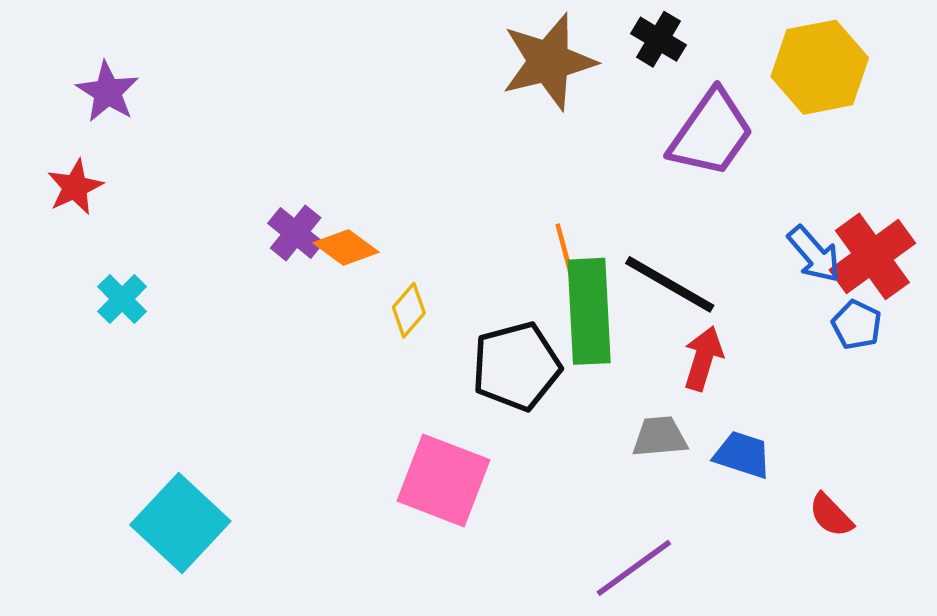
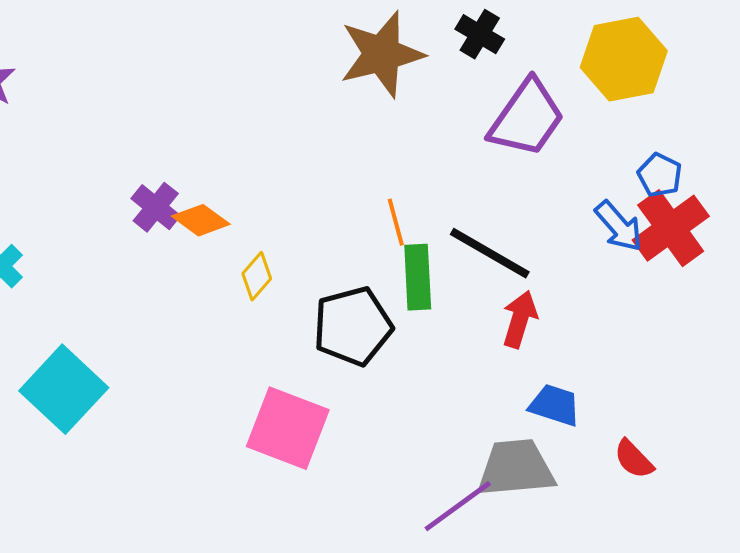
green rectangle: (589, 311) -> (418, 277), size x0.7
blue pentagon: (857, 325) -> (660, 175), moved
gray trapezoid: (660, 437) -> (516, 468), moved, size x1.6
cyan square: (180, 523) -> (64, 389), moved

